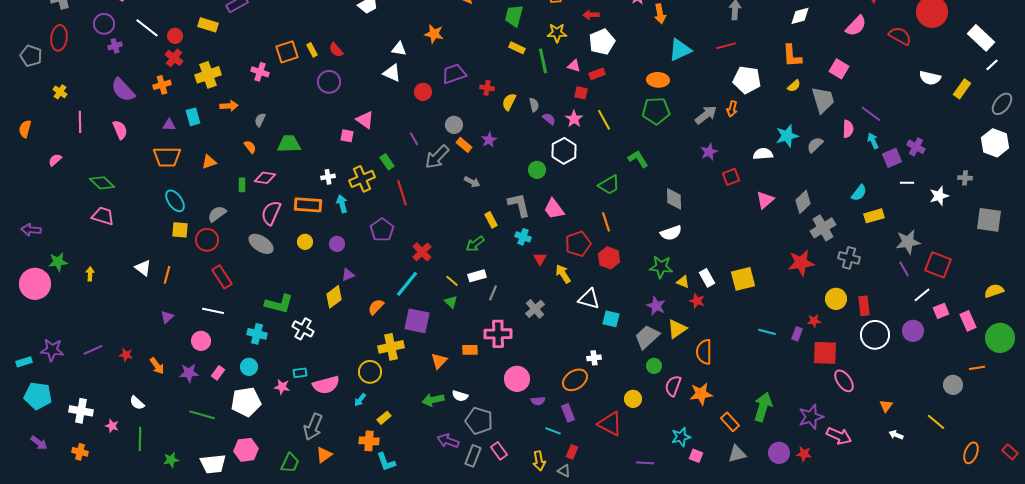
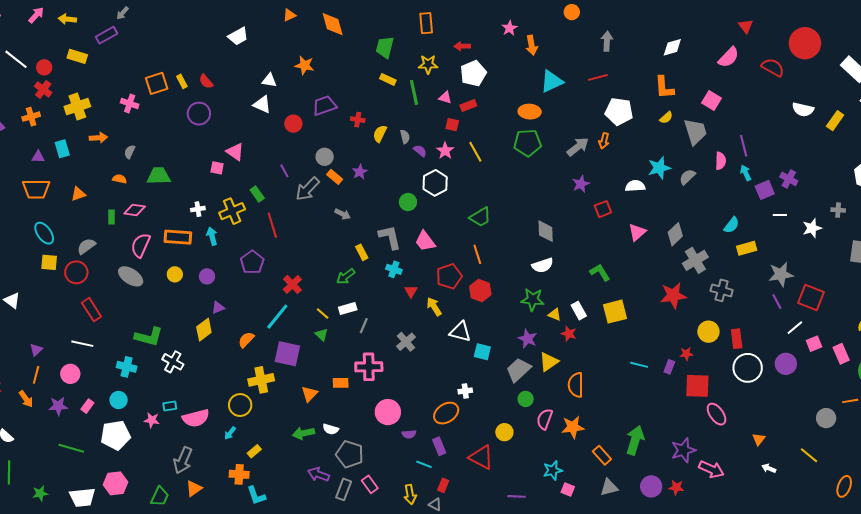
purple line: (871, 114) -> (744, 146), turned 40
orange semicircle: (250, 147) -> (120, 179), turned -40
green L-shape: (638, 159) -> (600, 272), moved
orange line: (167, 275) -> (36, 375), moved

